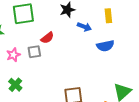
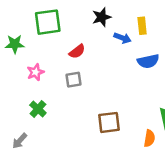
yellow rectangle: (108, 16) -> (142, 26), moved
gray square: (34, 52) -> (73, 80), moved

